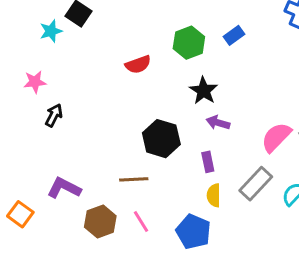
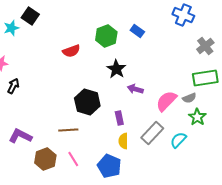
blue rectangle: (234, 35) -> (137, 31), turned 72
purple arrow: (218, 123) -> (135, 89), moved

